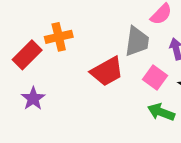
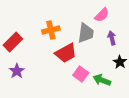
orange cross: (59, 37) -> (51, 30), moved
pink square: (155, 77) -> (81, 74), moved

